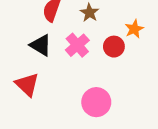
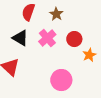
orange star: (134, 29) -> (89, 55), moved

